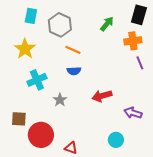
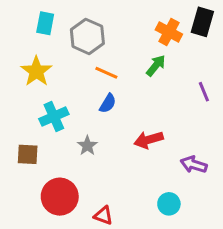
green arrow: (107, 24) -> (156, 66), moved
orange cross: (133, 41) -> (169, 32), moved, turned 36
blue semicircle: (74, 71) -> (108, 103), turned -56
brown square: (19, 119) -> (28, 154), moved

